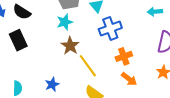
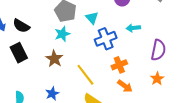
cyan arrow: (155, 12) -> (133, 28), moved
brown star: (70, 46) -> (54, 59), moved

